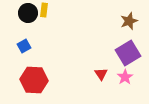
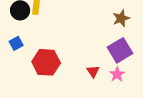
red hexagon: (34, 80) -> (46, 62), moved

